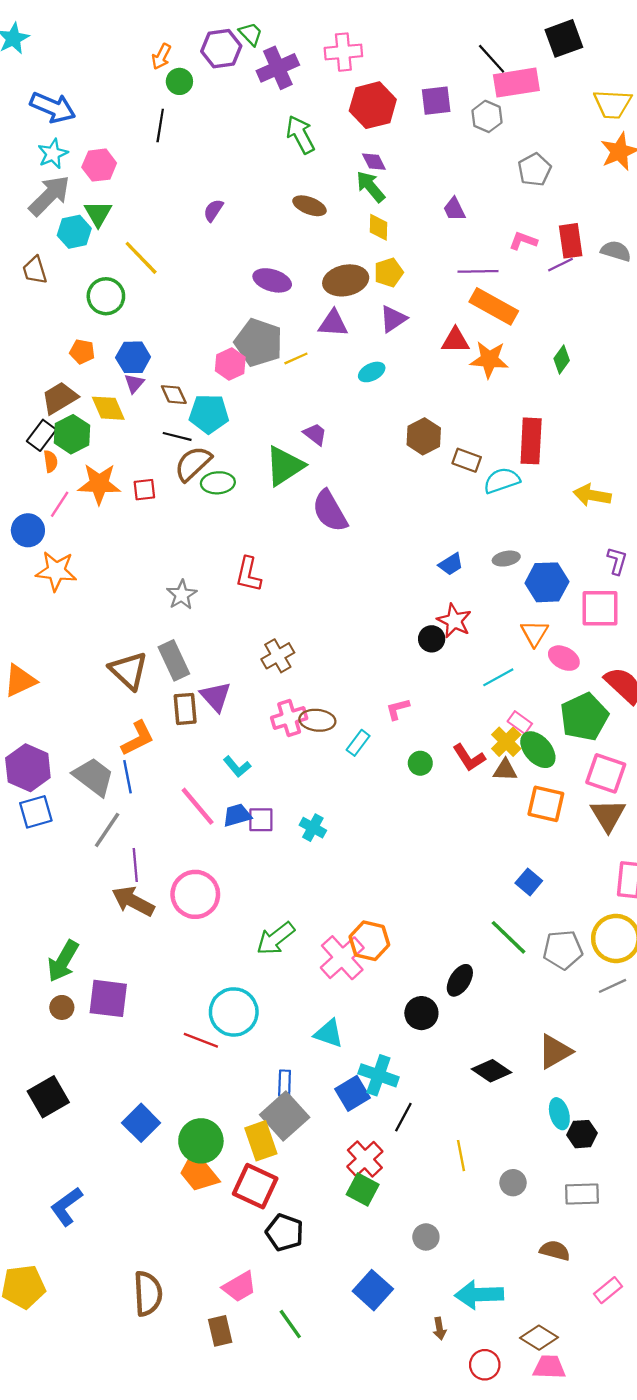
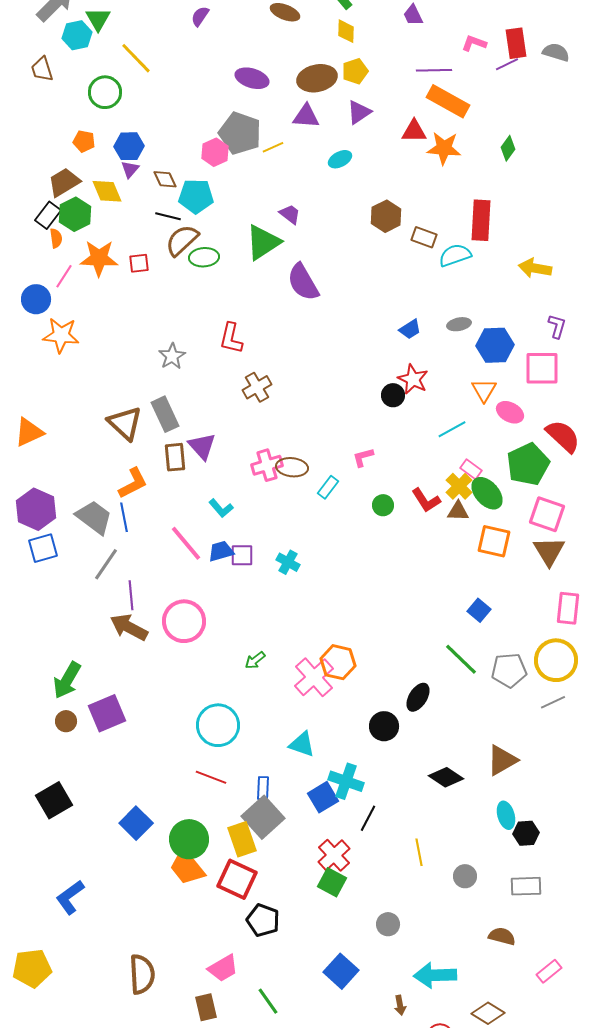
brown cross: (278, 656) -> (257, 387), moved
green arrow: (276, 938) -> (255, 660), size x0.6
purple square: (108, 998) -> (107, 713), turned -30
red line: (201, 1040) -> (211, 777), moved

